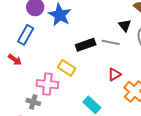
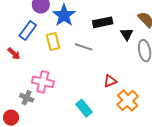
gray line: (111, 42) -> (84, 47), moved
black rectangle: (86, 45) -> (103, 22), moved
yellow rectangle: (67, 68) -> (53, 42), moved, turned 36

